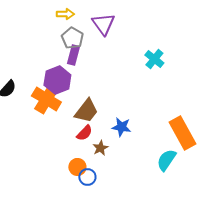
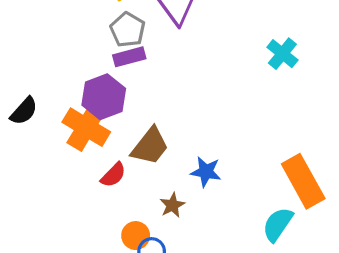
purple rectangle: (73, 55) -> (129, 57), turned 60
cyan cross: (154, 59) -> (282, 54), moved
red semicircle: (84, 133) -> (113, 175), moved

